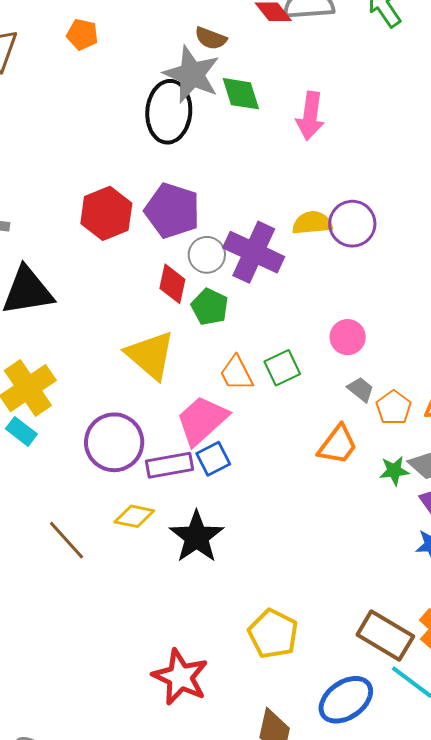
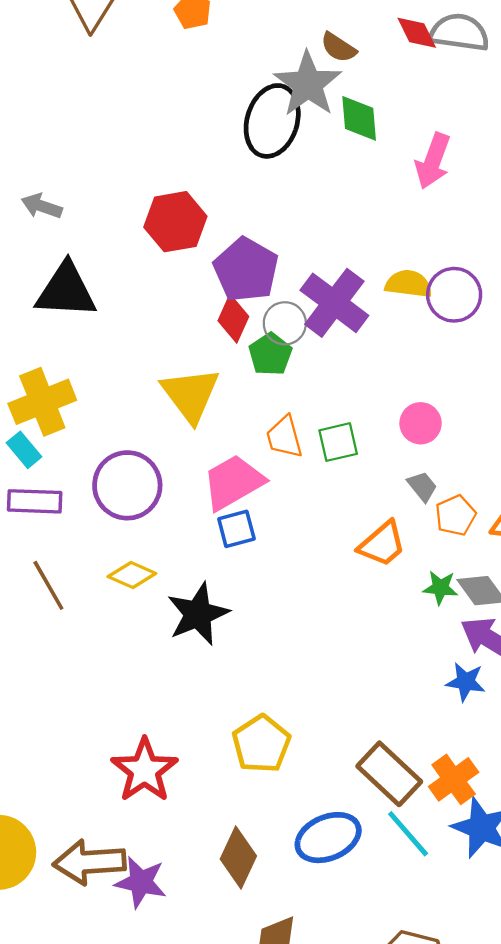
purple pentagon: (172, 211) -> (246, 270), moved
gray circle: (207, 255) -> (285, 323), moved
purple rectangle: (169, 465) -> (35, 501), moved

